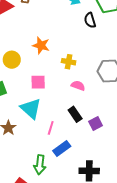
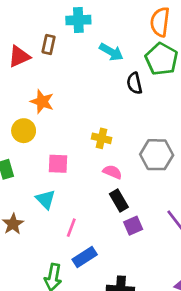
orange star: (41, 45) -> (42, 102), moved
cyan triangle: (31, 108) -> (46, 199), size x0.7
black rectangle: (75, 114) -> (119, 200), moved

